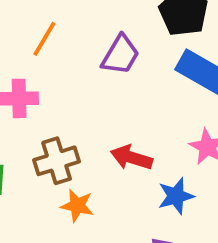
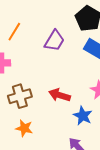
blue star: (176, 196) -> (83, 116), turned -30
orange star: (77, 206) -> (24, 128), moved

